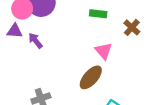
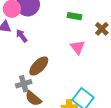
brown ellipse: (91, 77) -> (39, 66), moved

